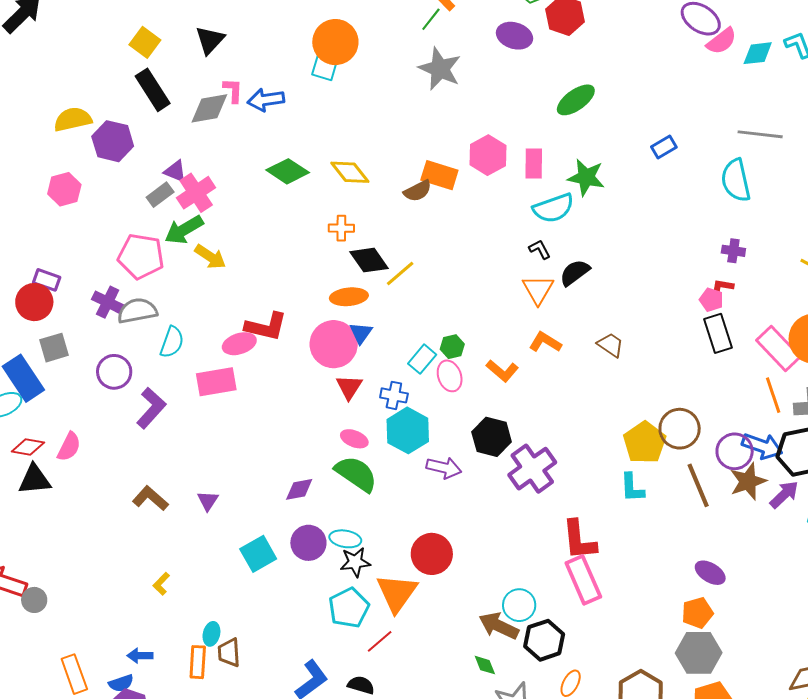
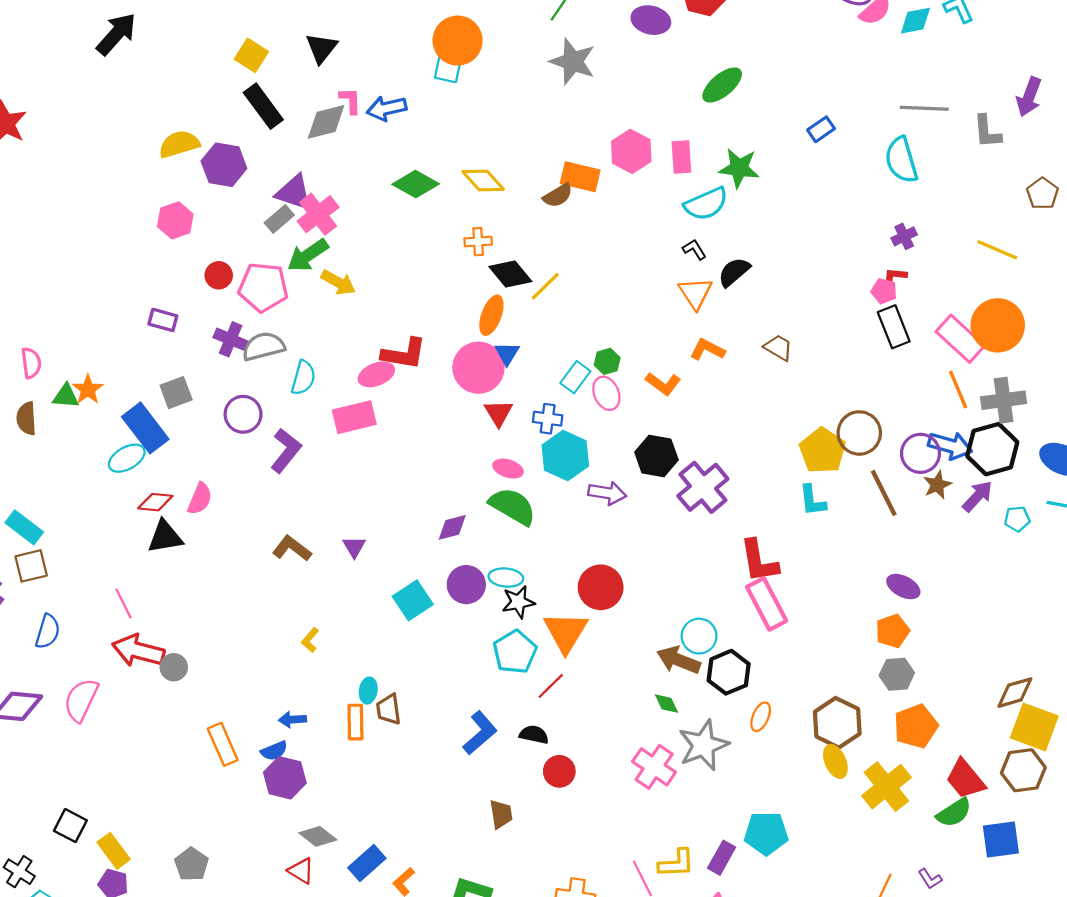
purple triangle: (175, 171) -> (294, 193), size x1.5
purple cross: (733, 251) -> (904, 236), turned -30
orange ellipse: (349, 297) -> (491, 315), turned -60
red circle: (34, 302) -> (219, 275), moved, size x0.7
brown star: (748, 481) -> (937, 485), size x0.7
gray hexagon: (699, 653) -> (897, 674), size x0.7

